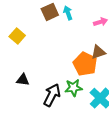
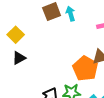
black triangle: (23, 80) -> (19, 58), moved, turned -40

